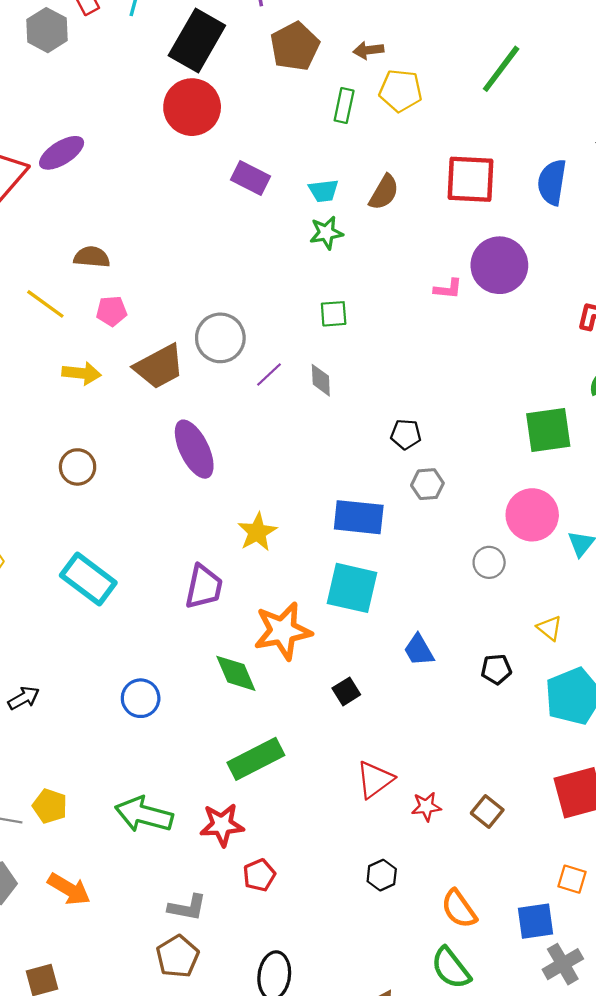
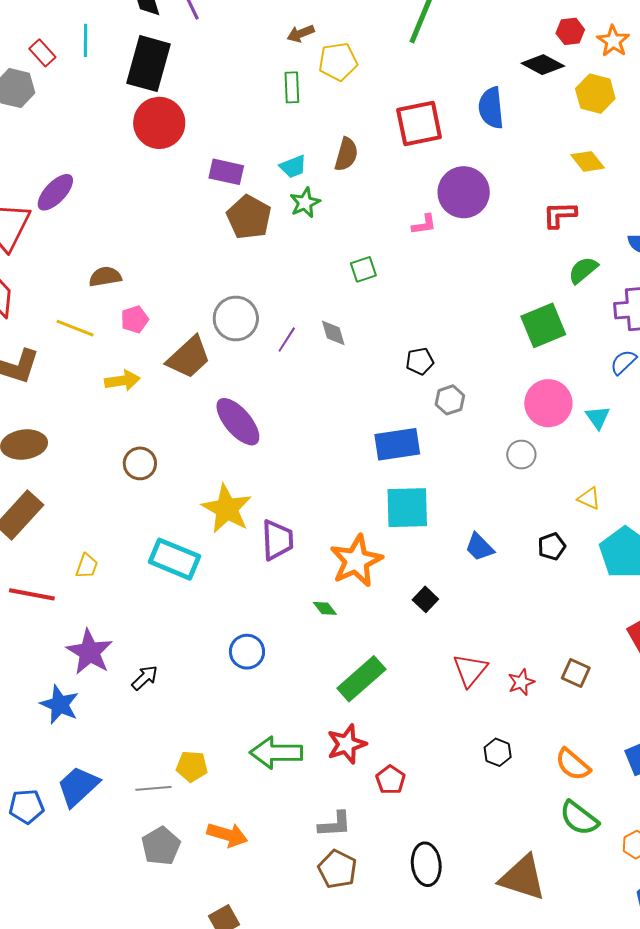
brown pentagon: (295, 46) -> (249, 217), moved
green square: (334, 314) -> (363, 269), moved
yellow star: (257, 532) -> (227, 509), moved, size x1.4
green diamond: (236, 673) -> (325, 608), size x0.6

